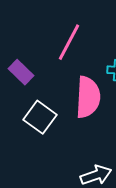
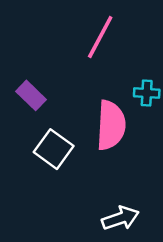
pink line: (69, 42) -> (100, 37), moved

